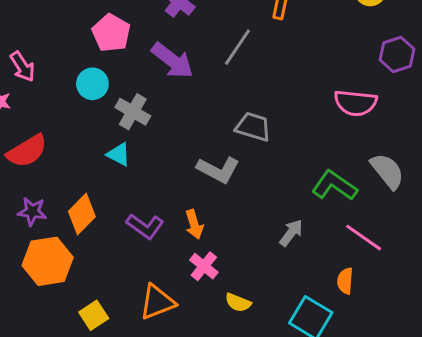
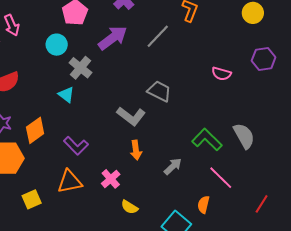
purple arrow: (172, 61) -> (113, 38), turned -84
pink semicircle: (355, 103) -> (221, 74), moved, size x0.7
orange arrow: (194, 224) -> (136, 150), moved
orange triangle: (157, 302) -> (70, 182), moved

